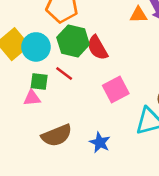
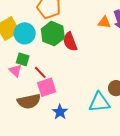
red line: (64, 74) -> (40, 72), moved
pink square: (116, 90) -> (47, 87), moved
pink triangle: (32, 98) -> (15, 71), turned 40

